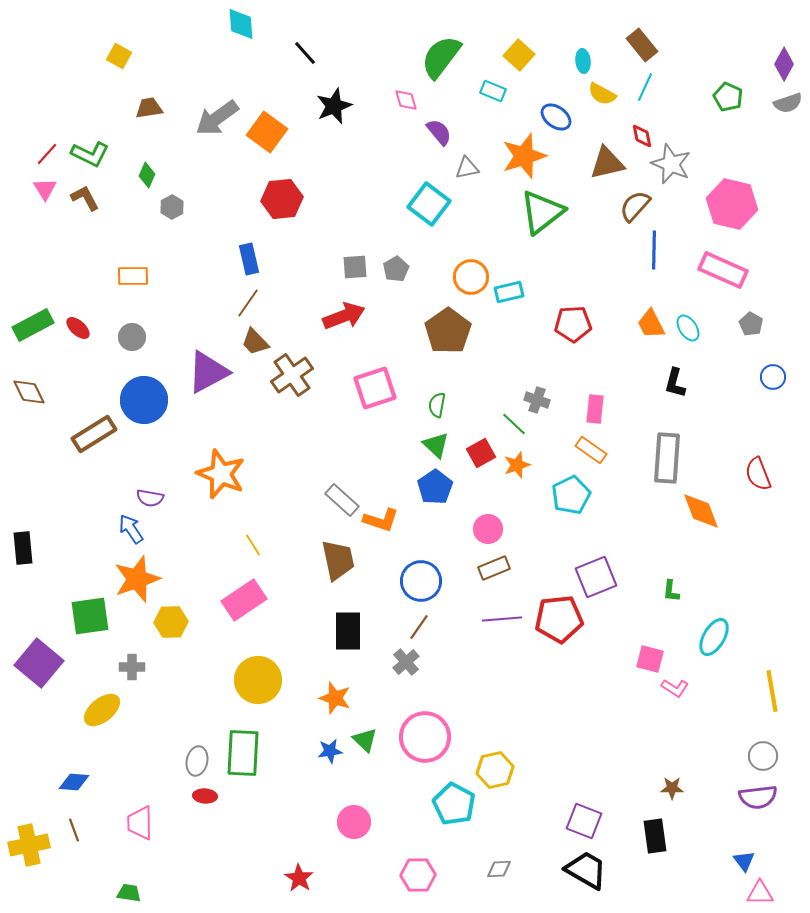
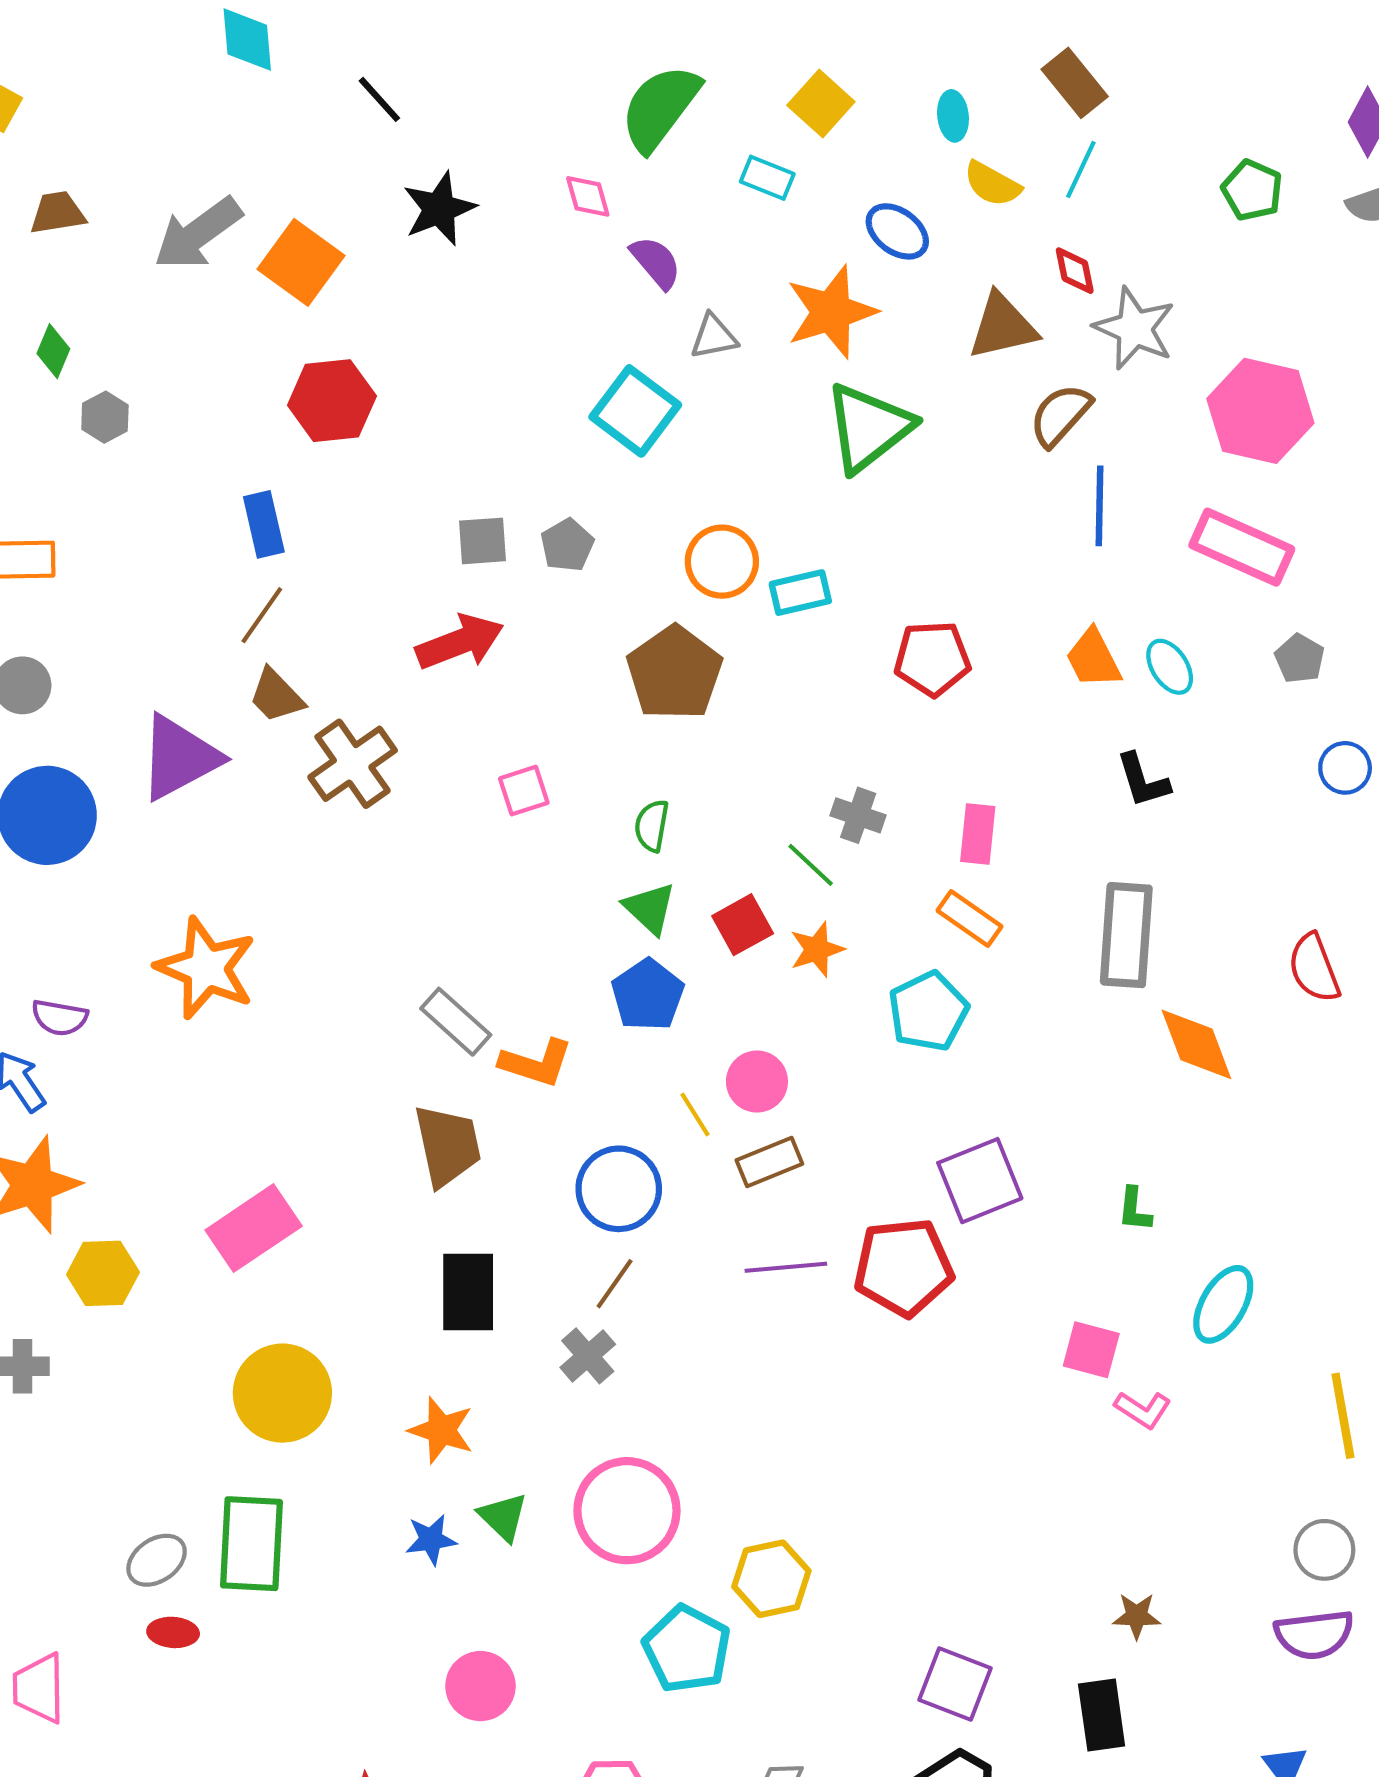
black L-shape: (675, 383) -> (1143, 780), turned -32
pink square: (375, 388) -> (524, 791), size x0.6
yellow line: (253, 545) -> (695, 1115), moved
gray ellipse: (197, 761) -> (157, 1560), turned 44

